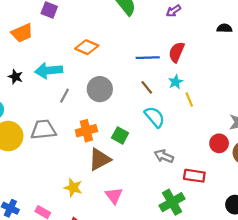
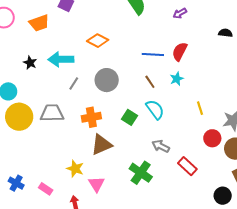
yellow line: (189, 100) -> (200, 108), moved
green square: (120, 135) -> (129, 117), moved
red rectangle: (194, 176) -> (187, 166), turned 30
pink triangle: (114, 196) -> (96, 184), moved
green cross: (172, 202) -> (141, 173), moved, turned -30

